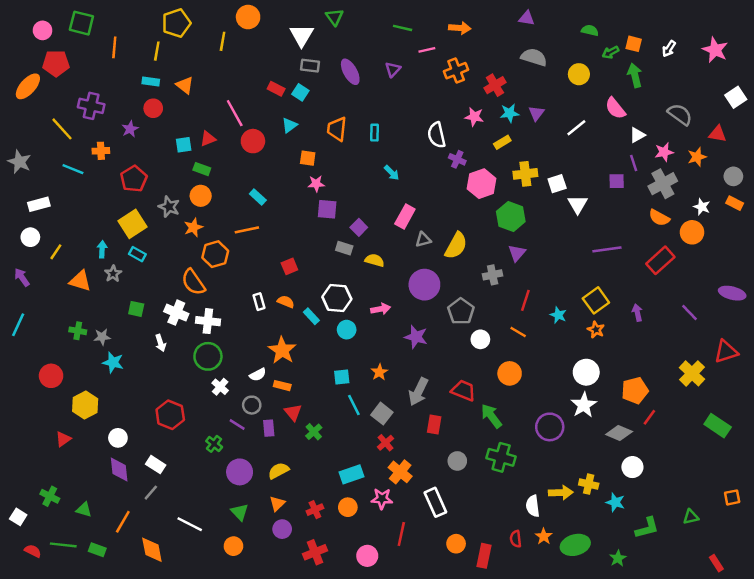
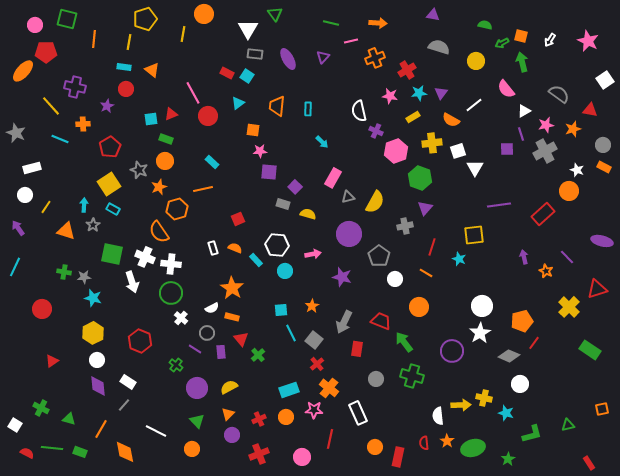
orange semicircle: (659, 218) -> (451, 120), moved
yellow square: (596, 300) -> (474, 235), moved, turned 30
green square: (136, 309) -> (112, 254), size x1.6
orange star: (596, 330) -> (546, 271), moved
white arrow: (160, 343) -> (132, 282), size x1.5
yellow hexagon: (85, 405) -> (93, 333), moved

